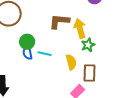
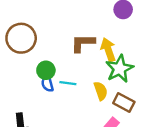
green star: (88, 45) -> (120, 69), size x1.6
brown rectangle: (90, 73) -> (124, 102), turned -60

